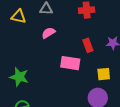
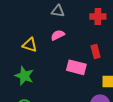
yellow triangle: (19, 16) -> (30, 45), moved

